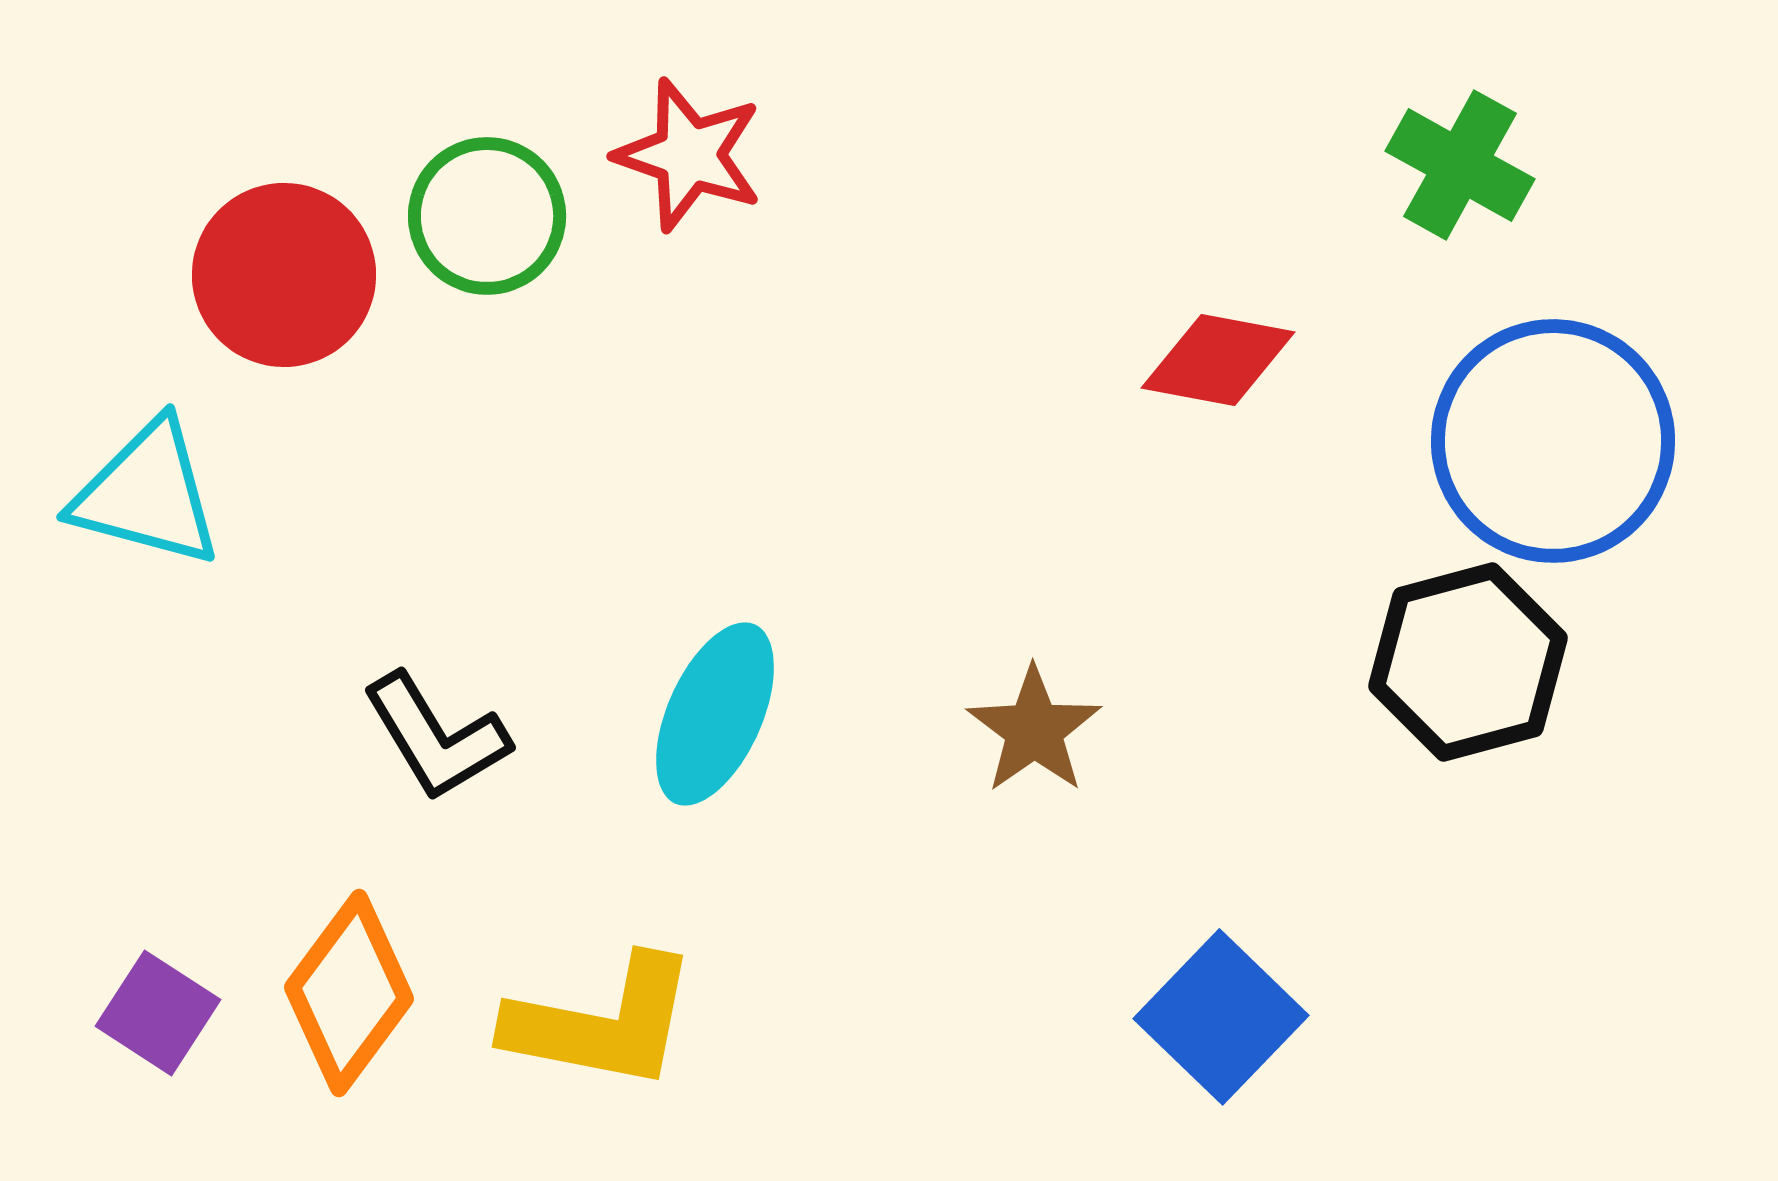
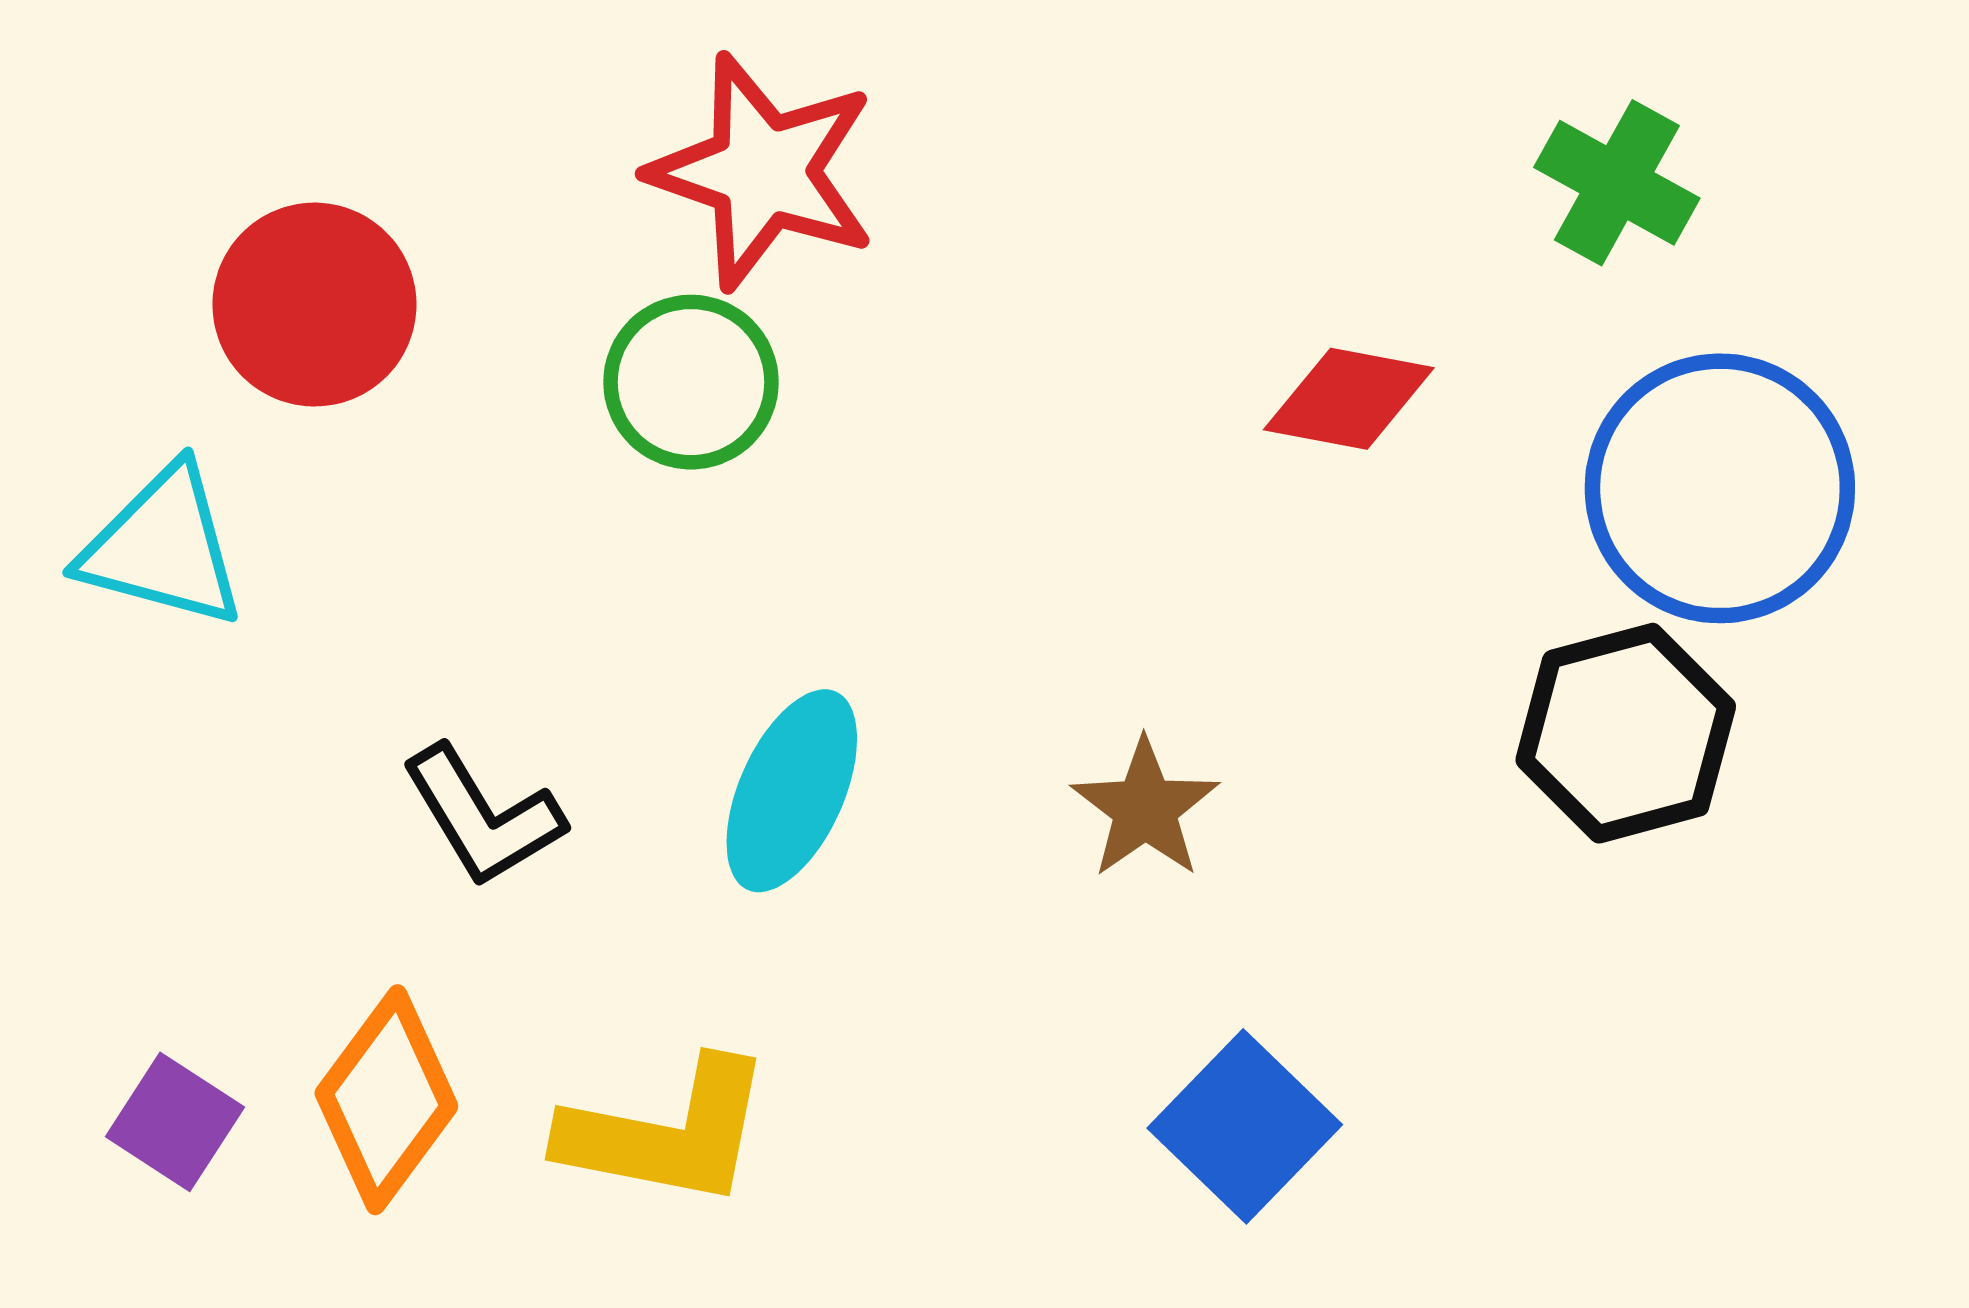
red star: (689, 155) -> (763, 172), size x1.4
green circle: (487, 216) -> (691, 382), moved
blue square: (1221, 1017) -> (1245, 1126), moved

